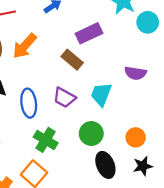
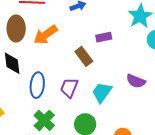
purple rectangle: (89, 33) -> (104, 37), size x0.7
purple trapezoid: (64, 98) -> (69, 88), turned 70

